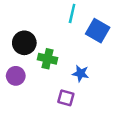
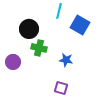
black circle: (24, 43) -> (29, 29), moved
purple square: (66, 98) -> (61, 88), moved

